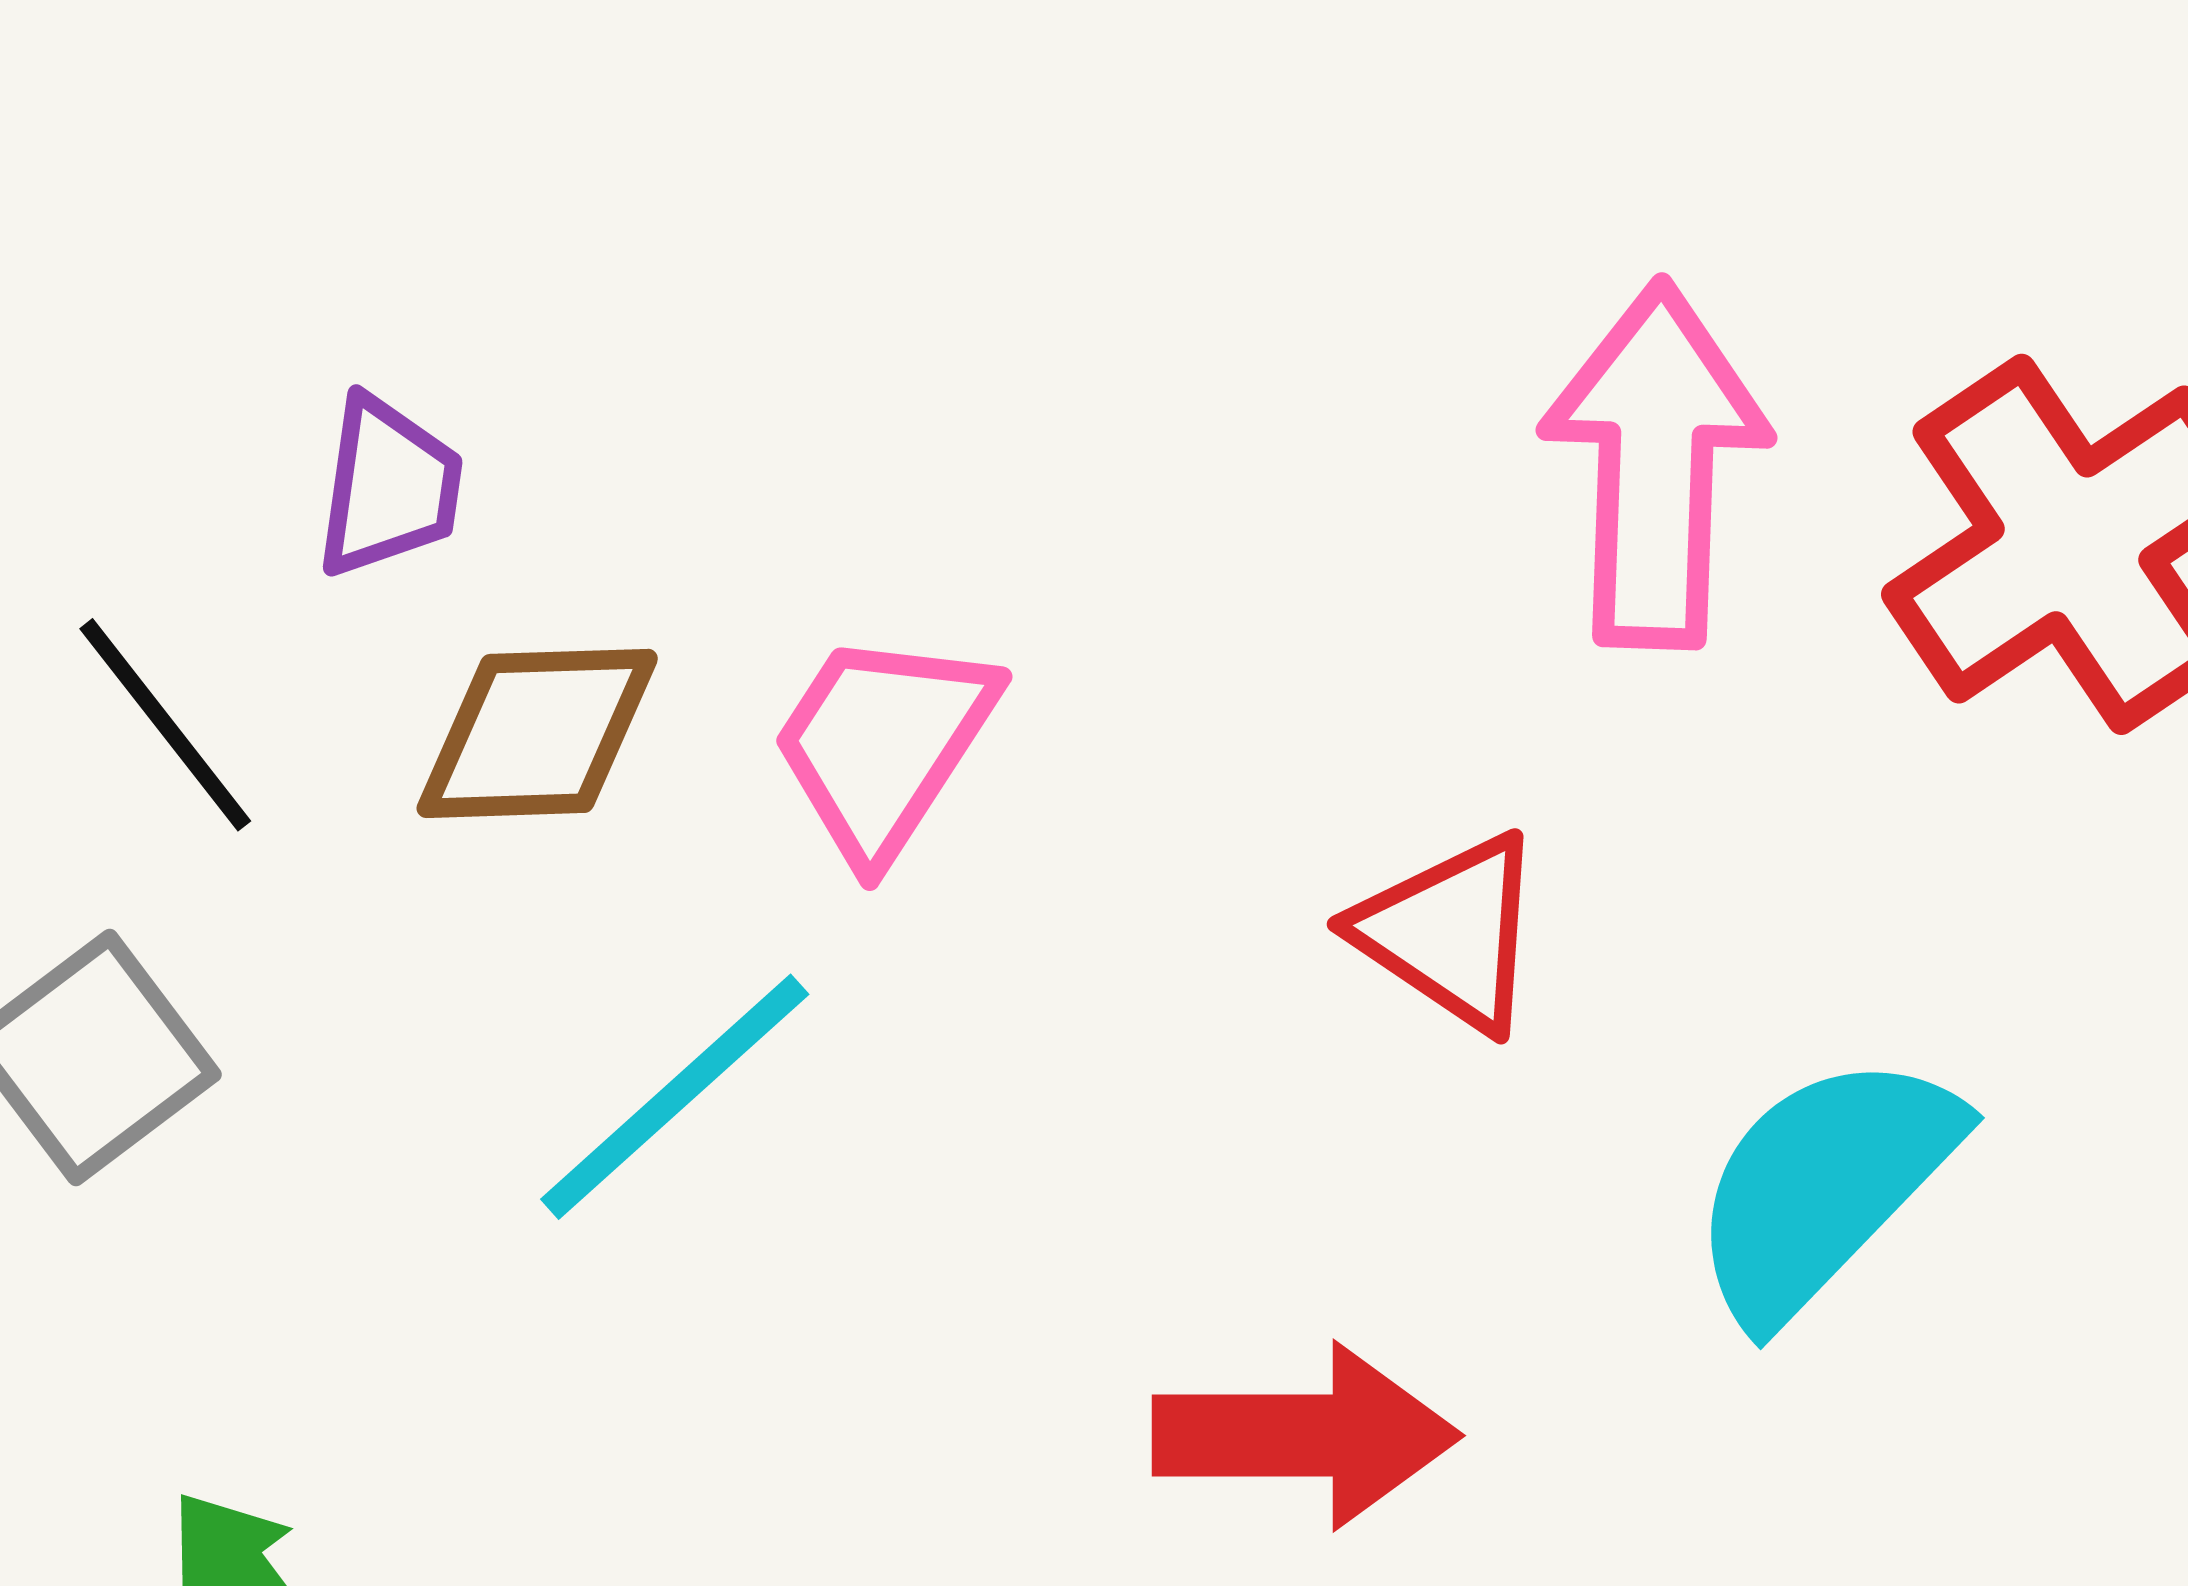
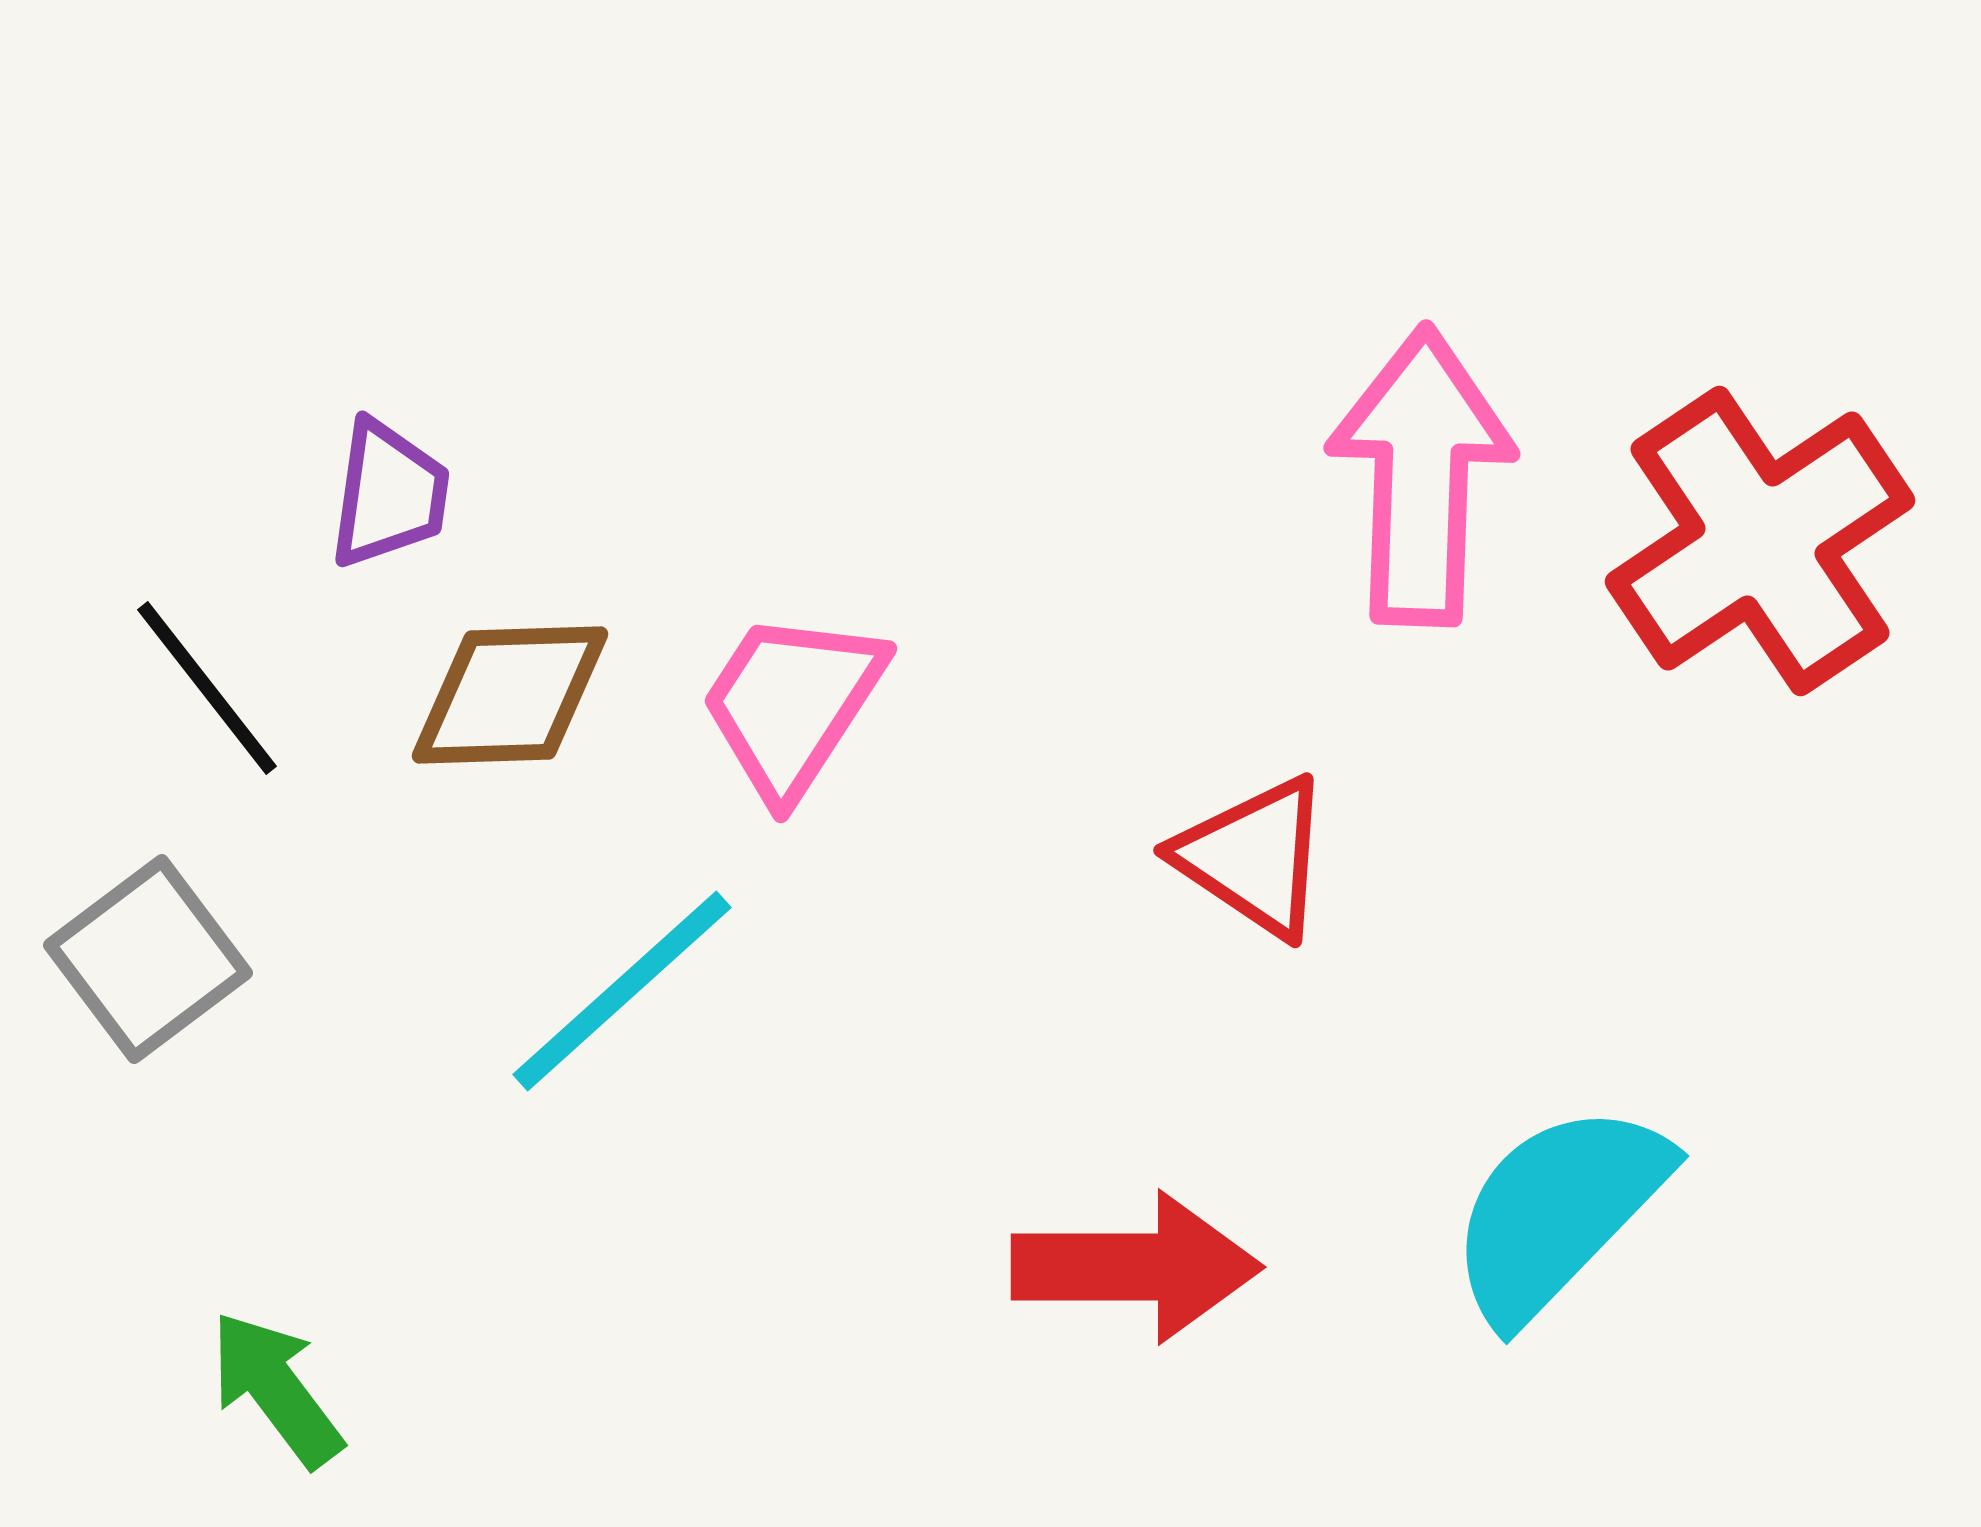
cyan semicircle: (1824, 1186) -> (1558, 1212), moved

